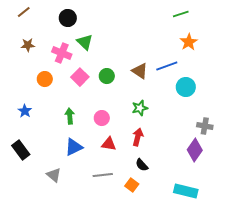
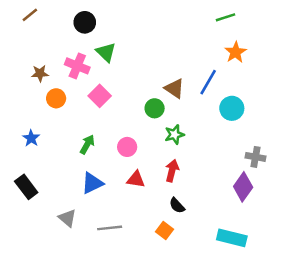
brown star: (28, 45) -> (40, 73), moved
blue line: (167, 66) -> (208, 82), turned -40
green circle: (107, 76) -> (155, 108), moved
green arrow: (70, 116) -> (87, 144), turned 35
gray line: (103, 175) -> (110, 228), moved

